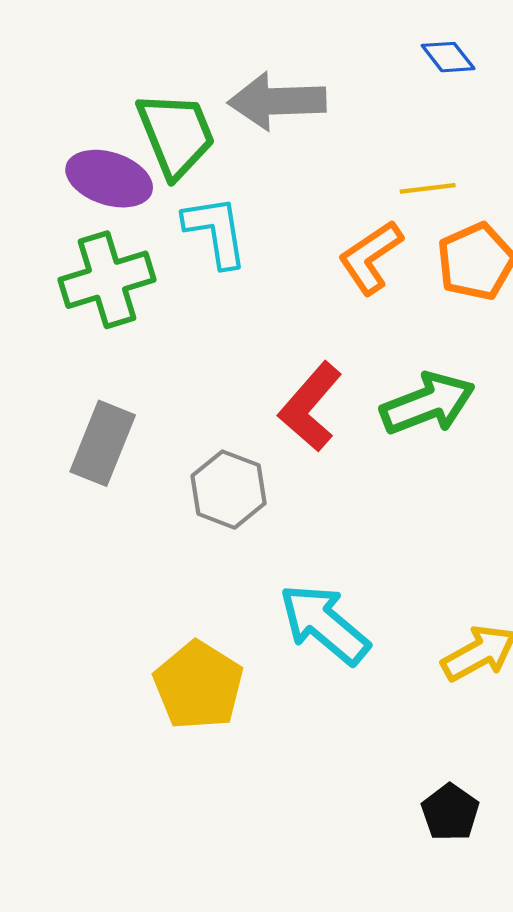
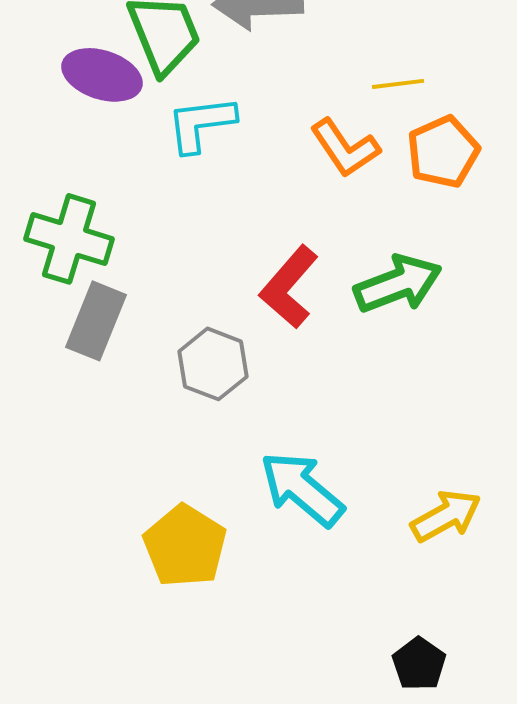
cyan L-shape: (216, 231) -> (201, 124), turned -88
orange L-shape: (371, 257) -> (345, 148), turned -90
green cross: (107, 280) -> (69, 239), moved, turned 34

